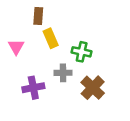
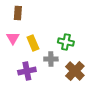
brown rectangle: (38, 16) -> (18, 13), moved
yellow rectangle: (51, 38) -> (33, 43), moved

